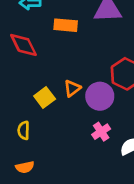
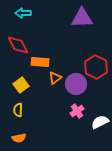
orange rectangle: (66, 25) -> (40, 62), moved
yellow square: (45, 98) -> (21, 85), moved

